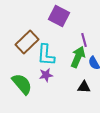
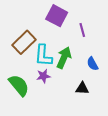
purple line: (84, 40) -> (82, 30), moved
green arrow: (78, 57) -> (64, 58), moved

